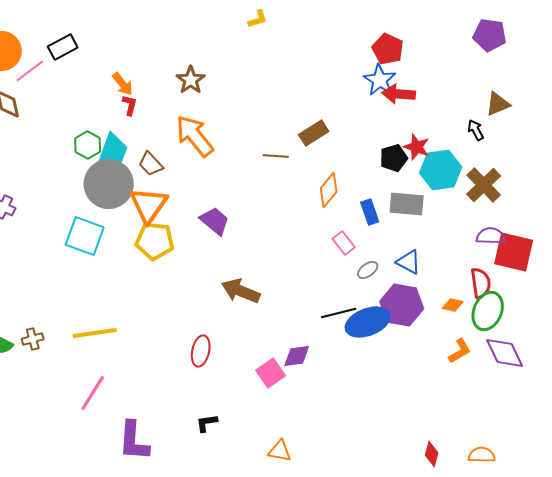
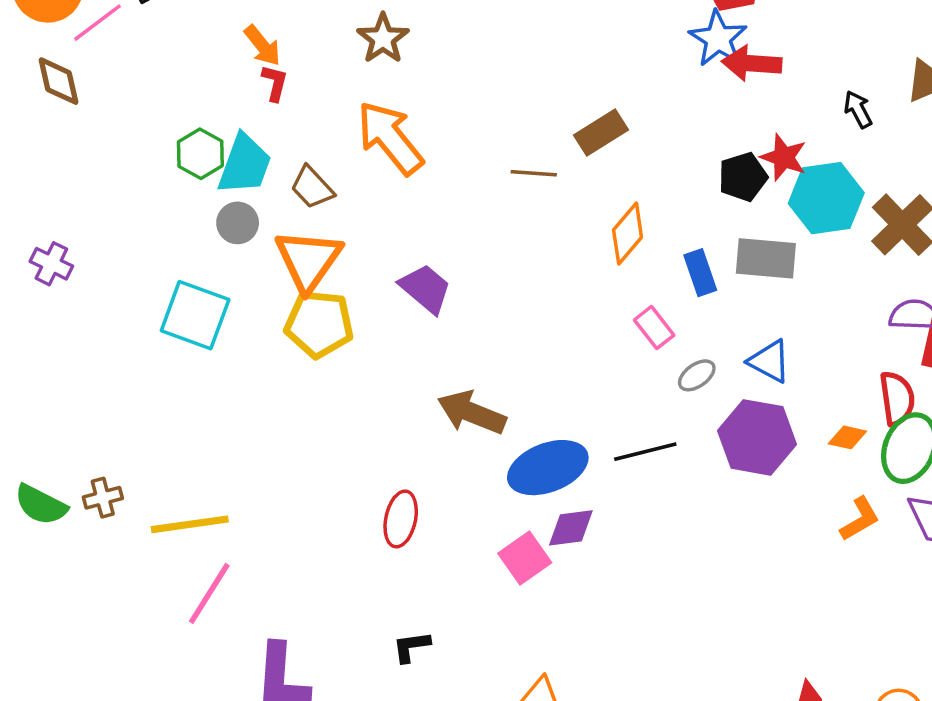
black arrow: (476, 130) -> (858, 109), moved
gray circle: (109, 184) -> (238, 223), size x0.5
blue ellipse: (368, 322) -> (548, 468), moved
yellow line: (95, 333) -> (190, 524), moved

